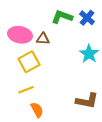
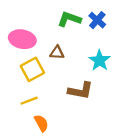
brown triangle: (43, 39) -> (57, 53), moved
brown L-shape: (87, 101) -> (80, 91), moved

